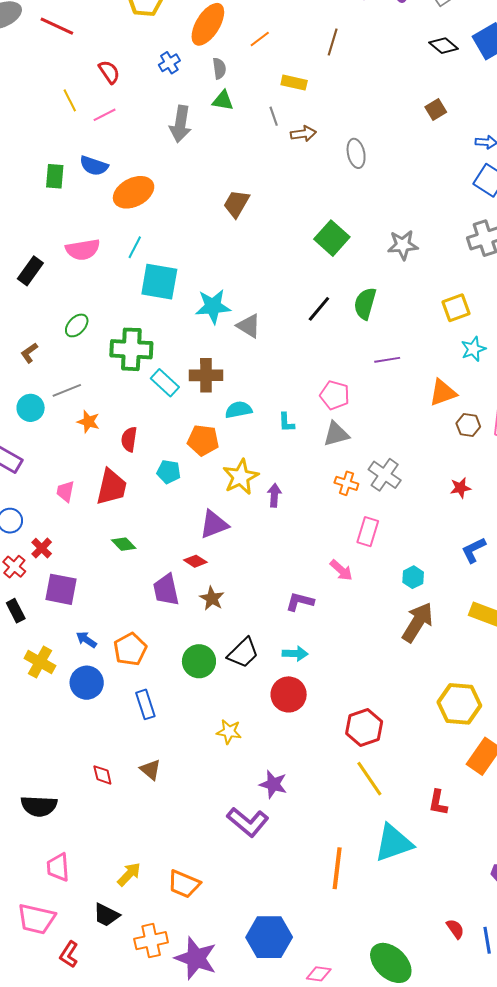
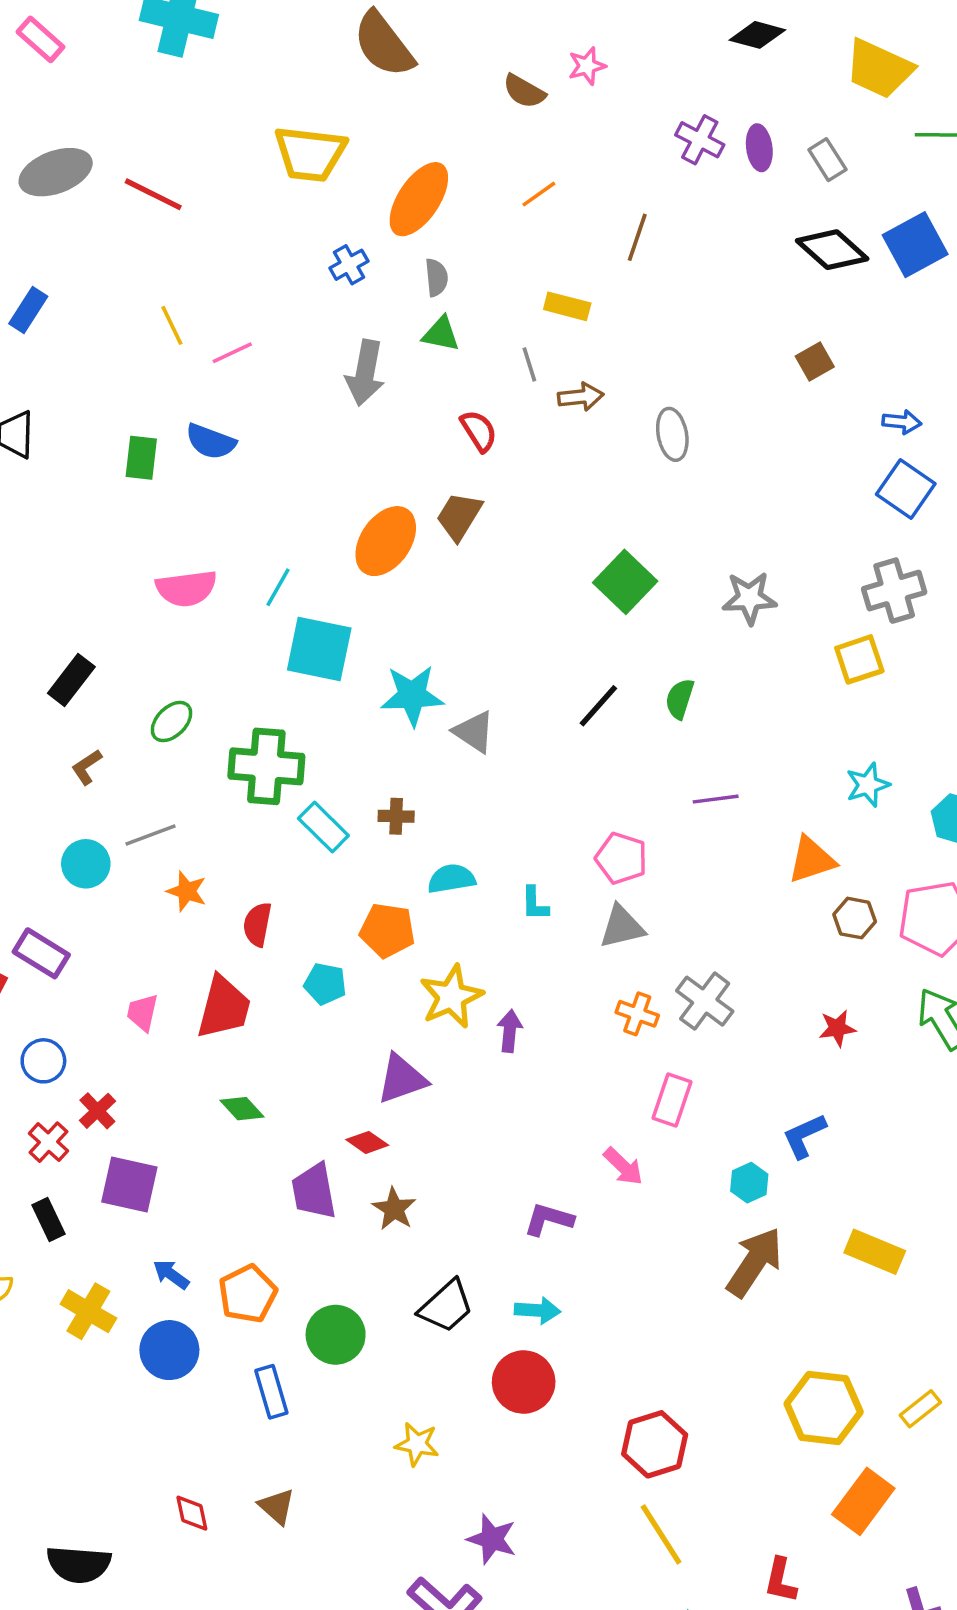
orange line: (260, 39) -> (539, 194), moved
black diamond: (444, 46) -> (832, 250), size x1.4
red semicircle: (109, 72) -> (479, 431), moved
orange ellipse: (134, 192) -> (386, 541), moved, turned -30
black rectangle: (30, 271) -> (71, 680), moved
green semicircle: (365, 304) -> (680, 699), size x0.7
yellow square: (456, 308) -> (859, 659), moved
brown cross: (206, 375) -> (396, 816), size x0.6
blue L-shape: (474, 550) -> (804, 1136), moved
green circle: (199, 661) -> (336, 1335), moved

